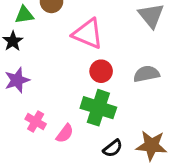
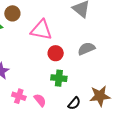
green cross: (98, 108) -> (59, 78), size x0.7
pink semicircle: (65, 133) -> (40, 100), turned -64

